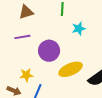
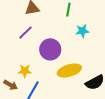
purple line: (22, 37) -> (25, 33), turned -42

